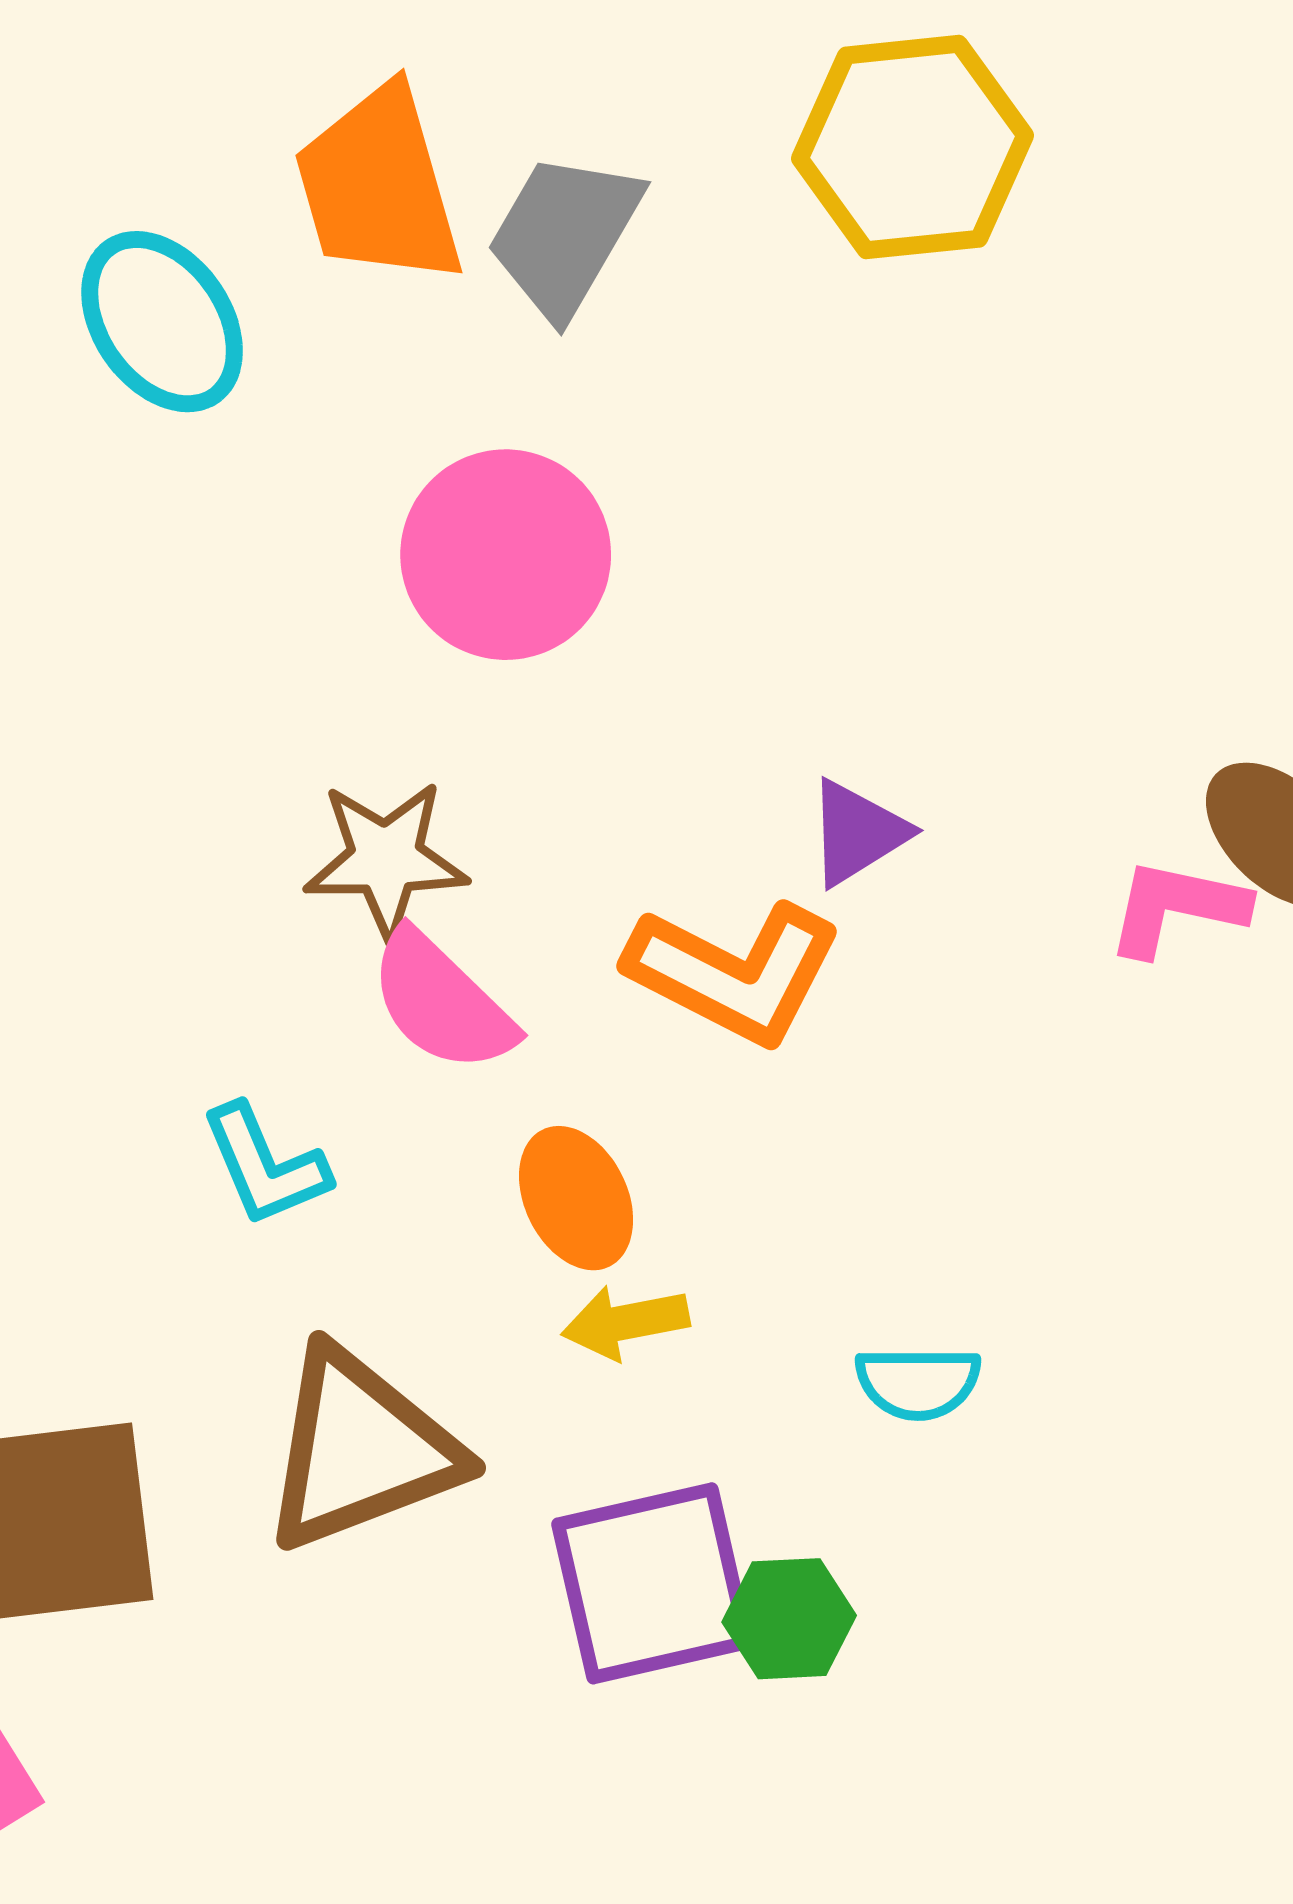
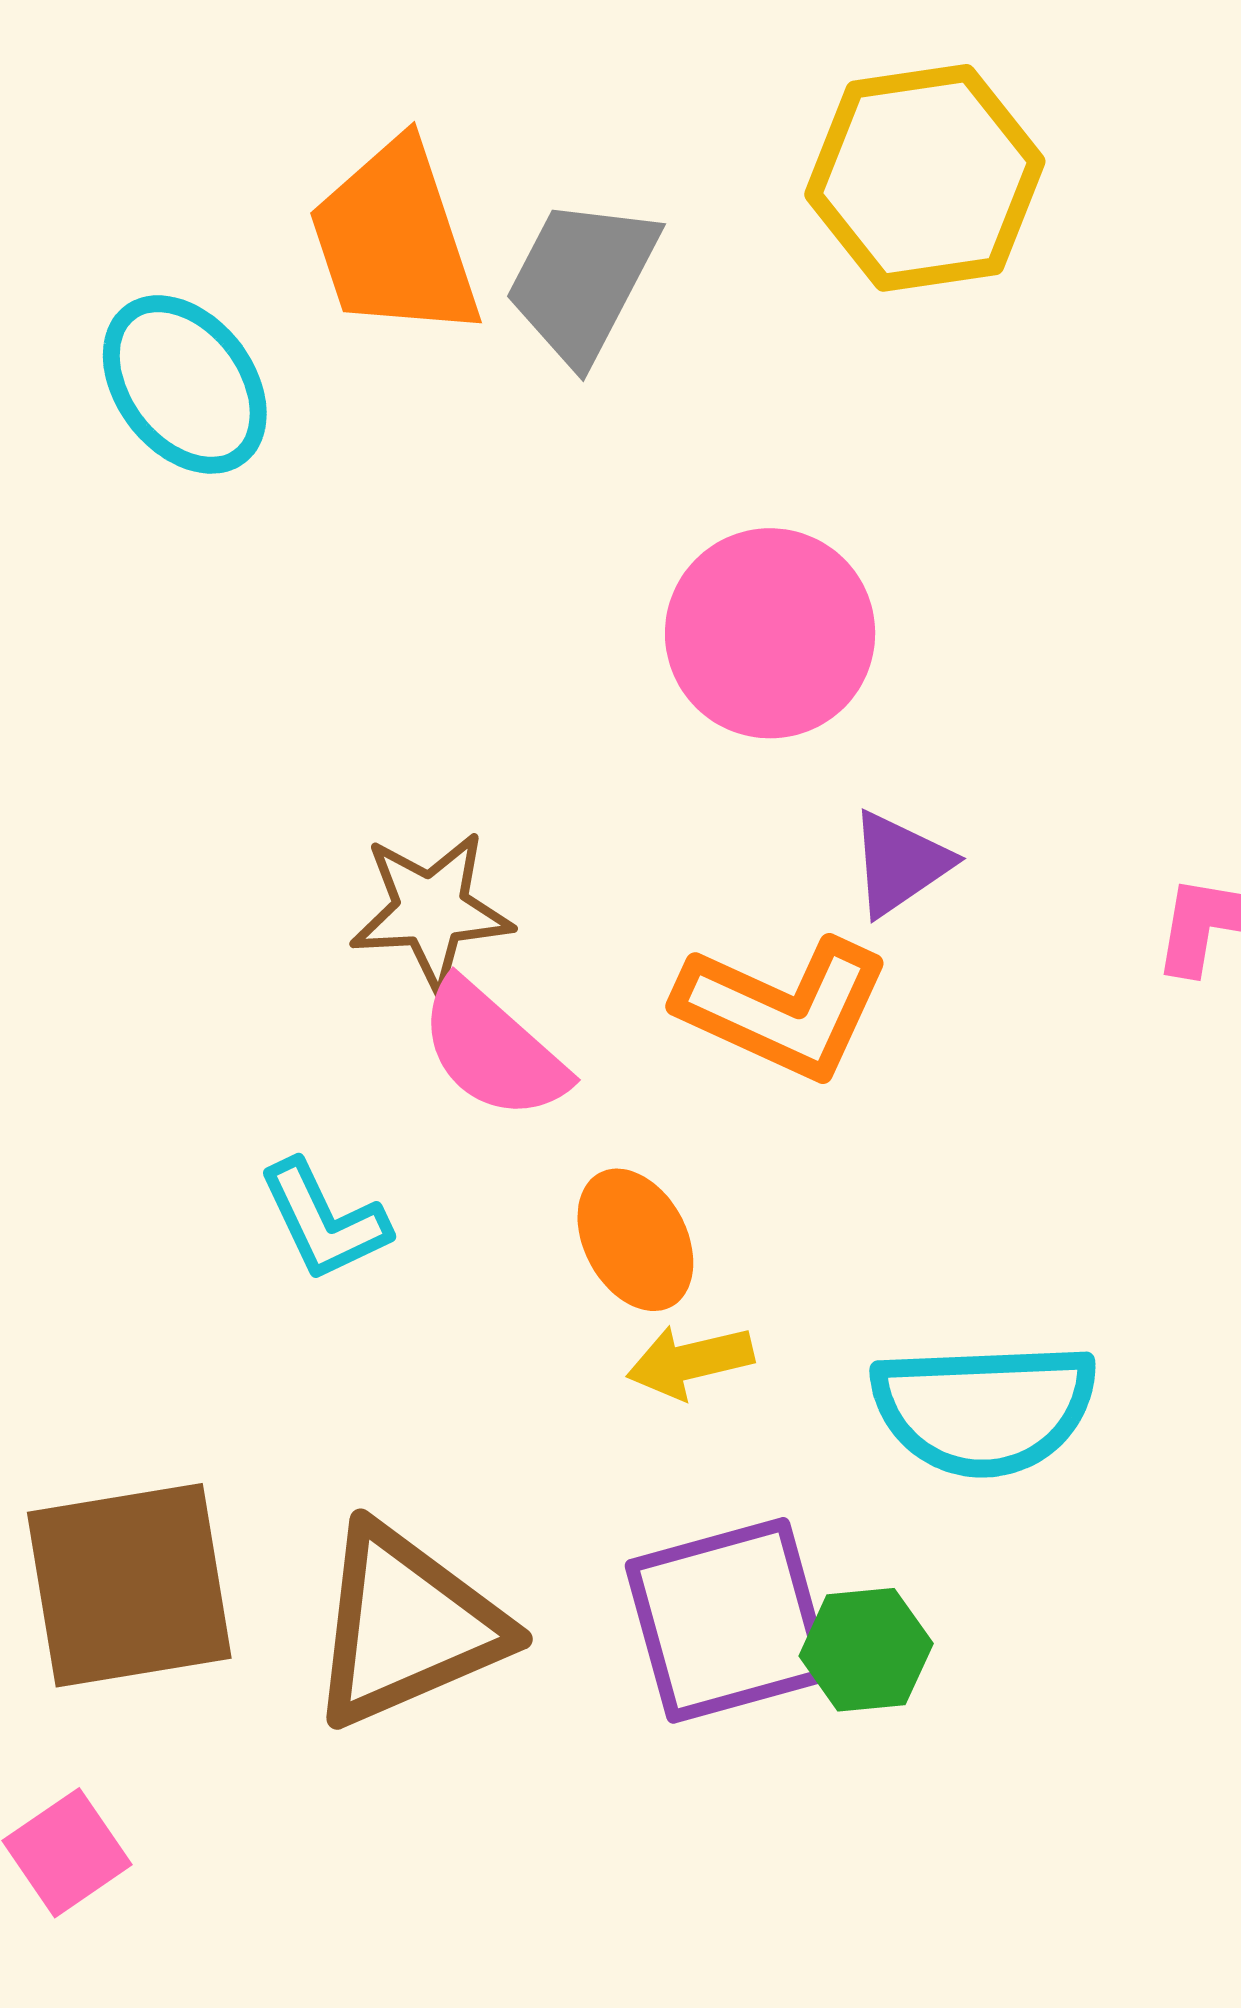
pink circle: (506, 555) -> (770, 633), moved
cyan semicircle: (918, 1383) -> (984, 1409), size x1.8
brown triangle: (360, 1450) -> (407, 1626), moved

